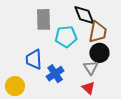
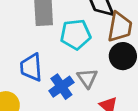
gray triangle: (91, 68) -> (87, 78), moved

